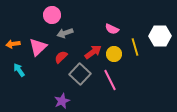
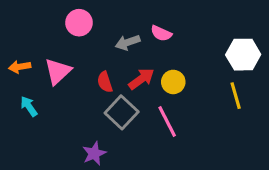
pink semicircle: (112, 29) -> (161, 33), moved
gray arrow: (65, 33) -> (128, 42), moved
yellow line: (135, 47) -> (236, 96), moved
red semicircle: (61, 57) -> (105, 82), moved, turned -64

